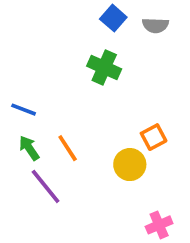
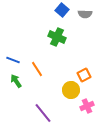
orange line: (68, 148) -> (37, 69), moved
purple line: (46, 186) -> (43, 113), moved
pink cross: (159, 225) -> (87, 106), moved

